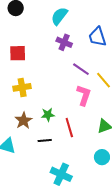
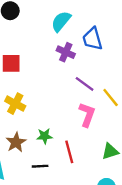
blue trapezoid: (97, 37) -> (92, 39), moved
yellow cross: (22, 87) -> (15, 104), turned 36

